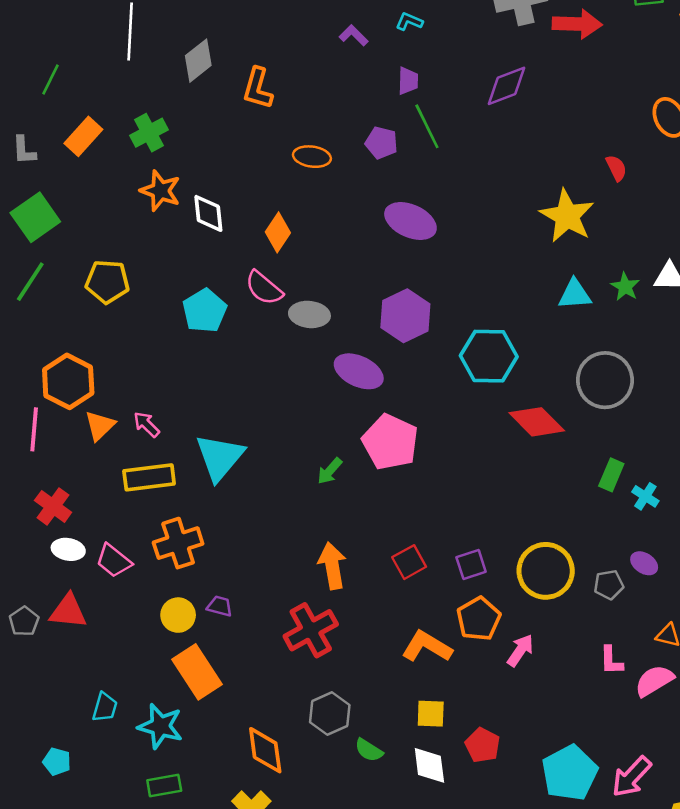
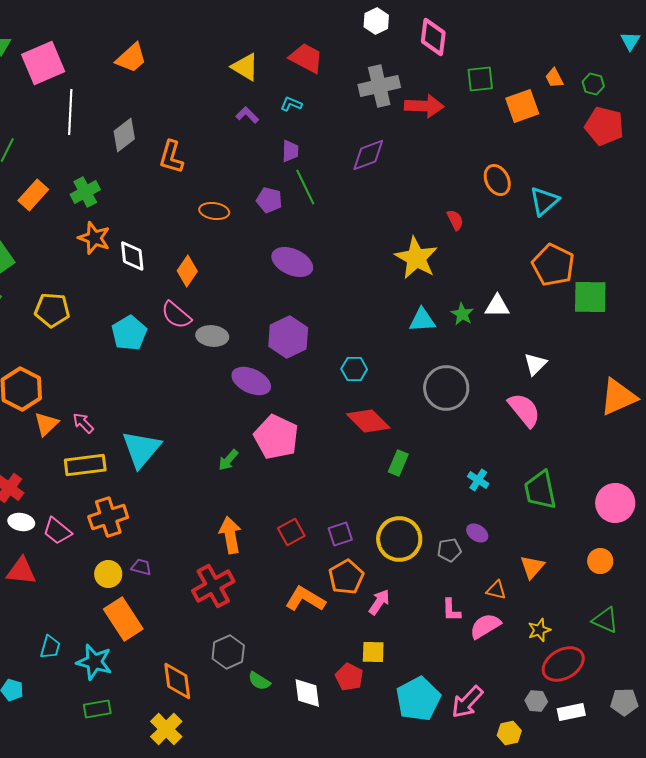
cyan hexagon: (489, 356) -> (354, 369), size x0.6
red diamond: (537, 422) -> (368, 421), moved
green rectangle: (611, 475) -> (398, 463), moved
yellow square: (431, 714) -> (373, 652), moved

